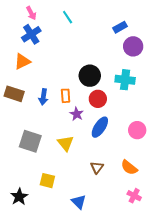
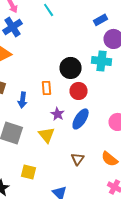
cyan cross: (125, 80) -> (102, 61), moved
blue arrow: (43, 97) -> (23, 100), moved
purple star: (77, 114) -> (58, 114), moved

